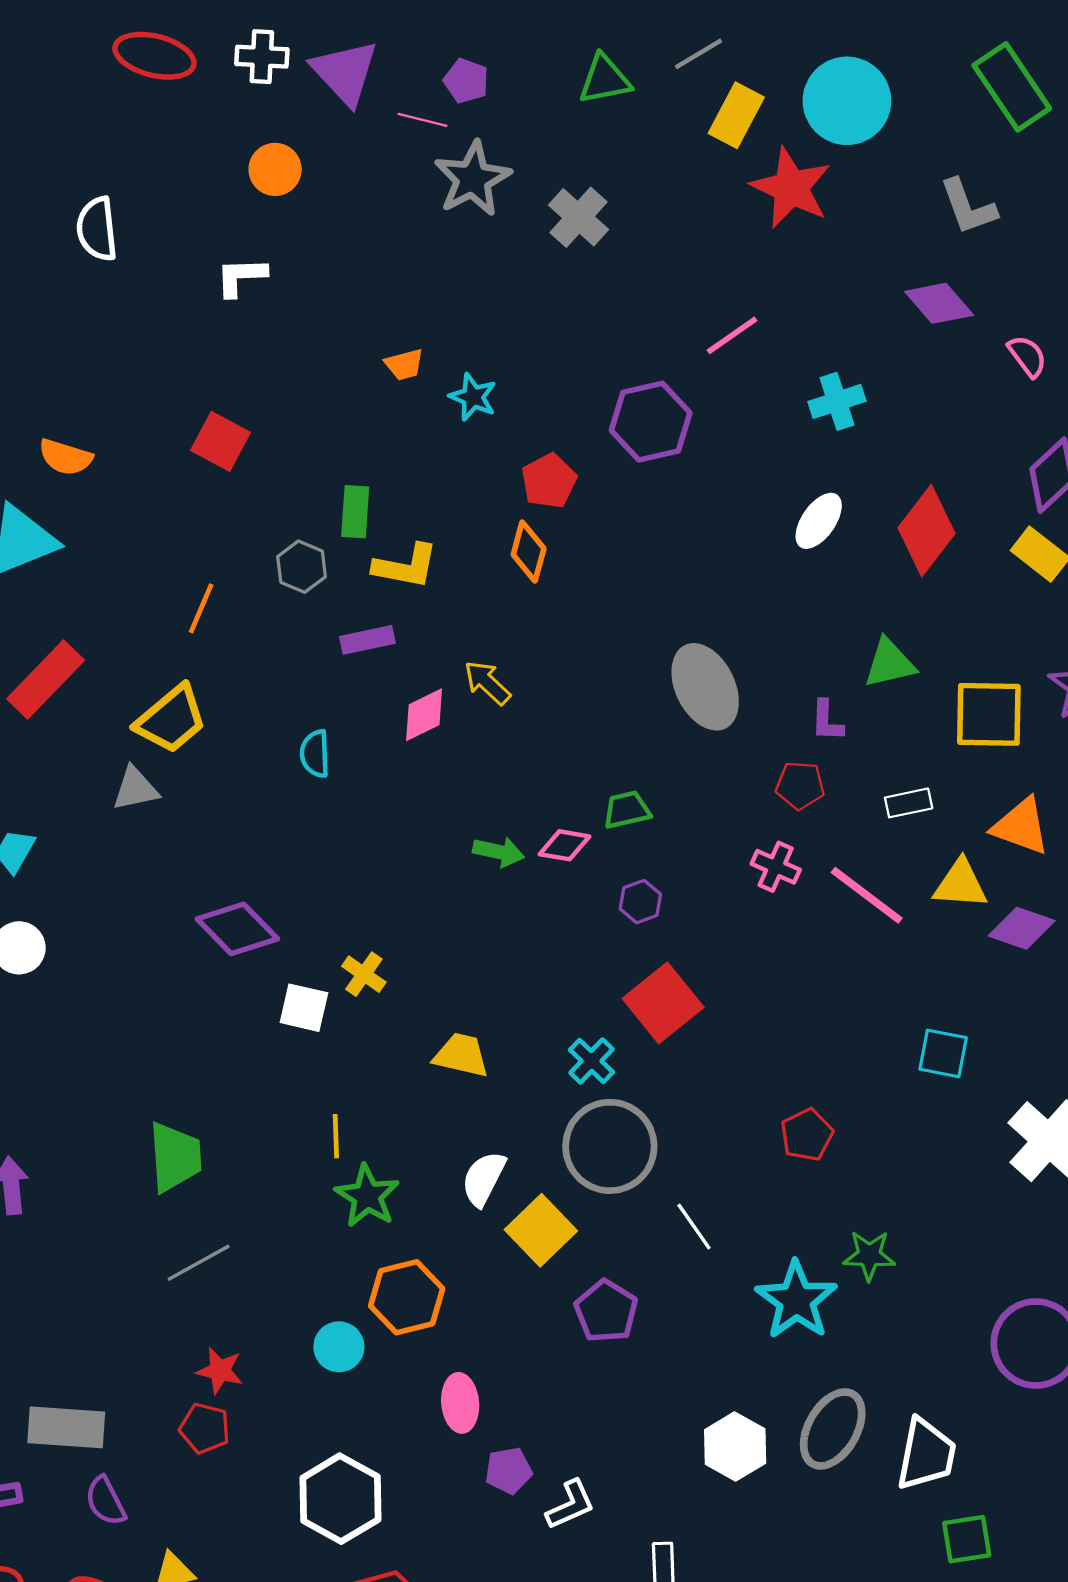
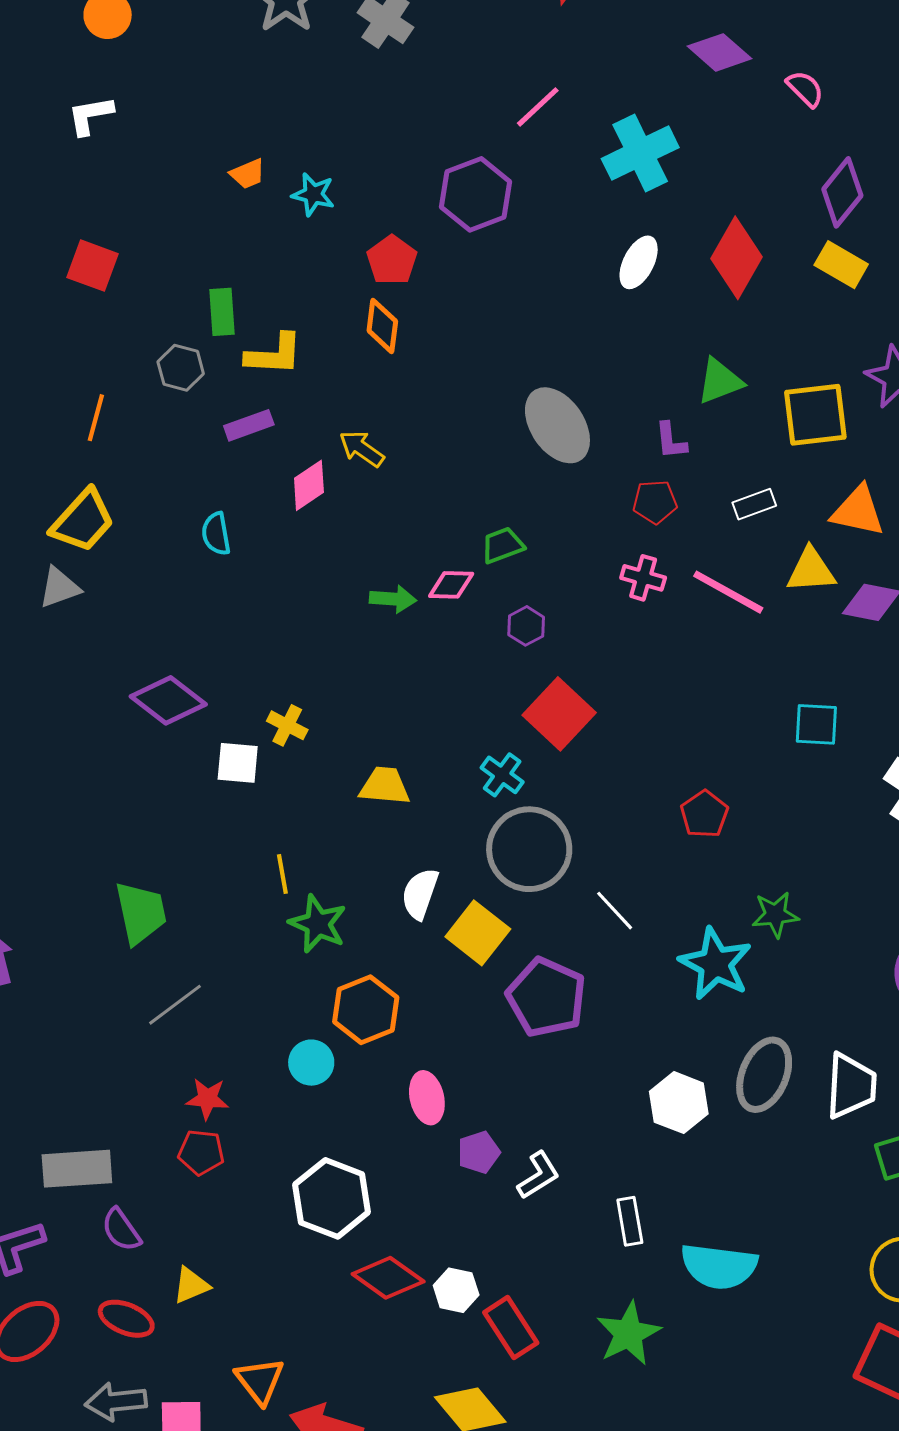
cyan cross: (837, 401) -> (640, 153), size x1.5
purple pentagon: (606, 1311) -> (546, 997), size x1.4

